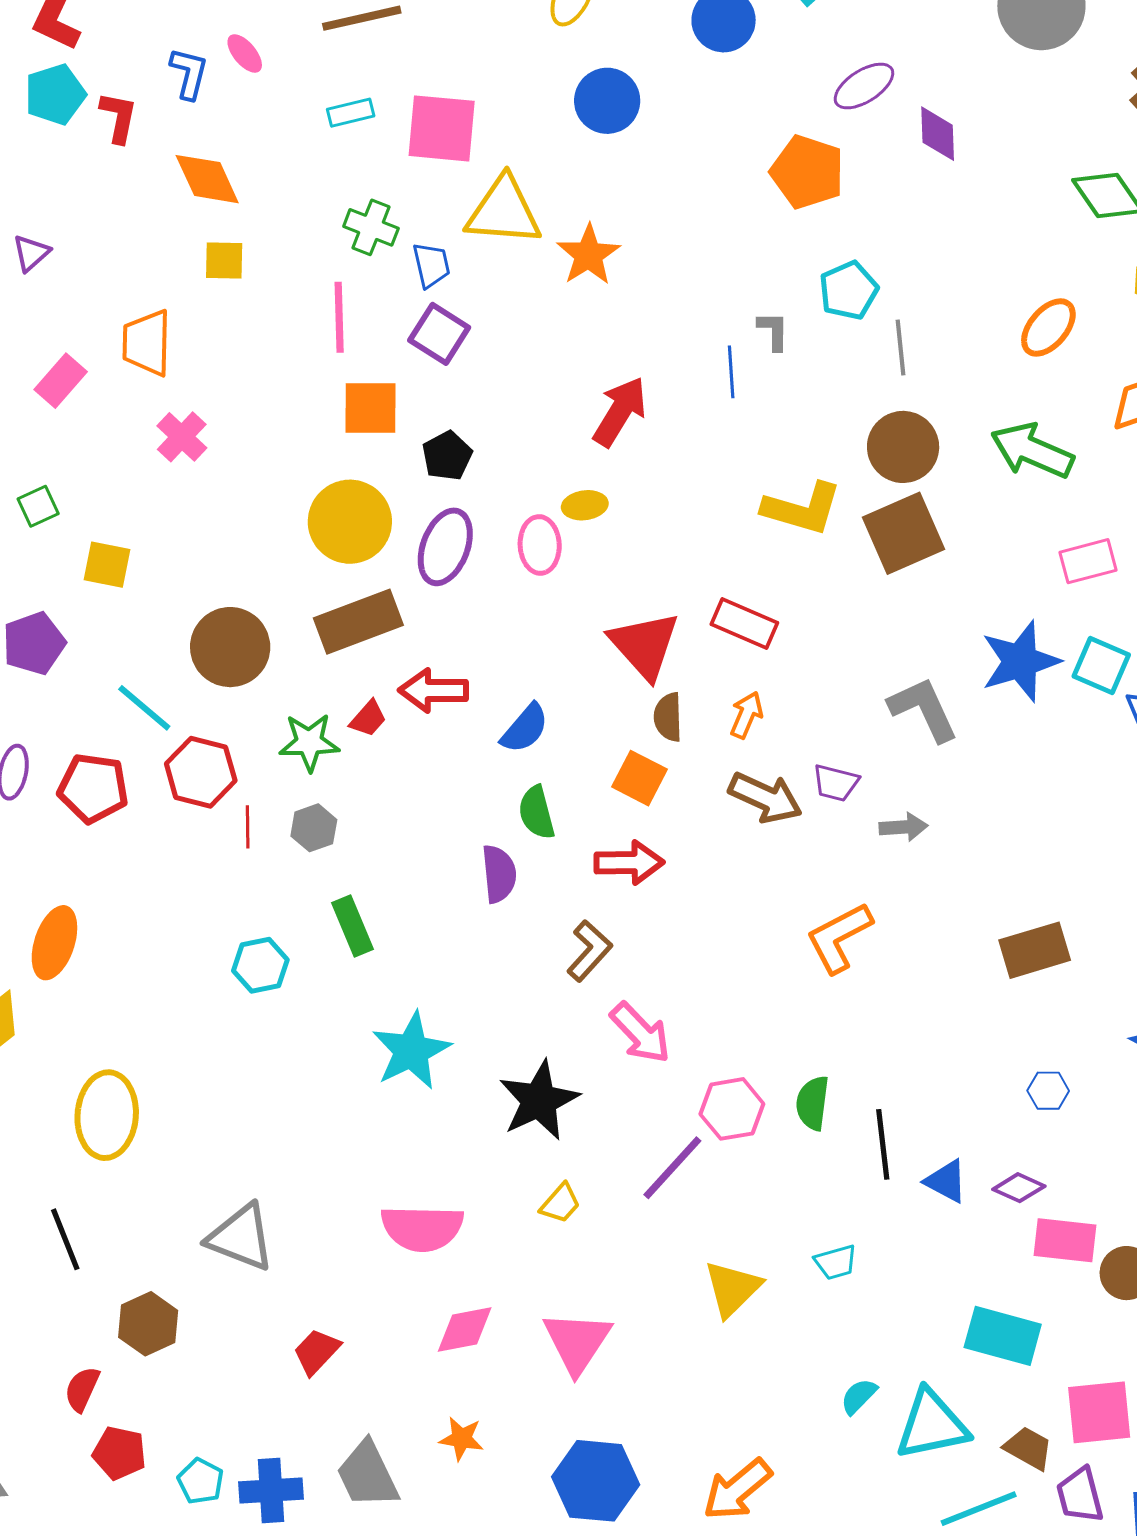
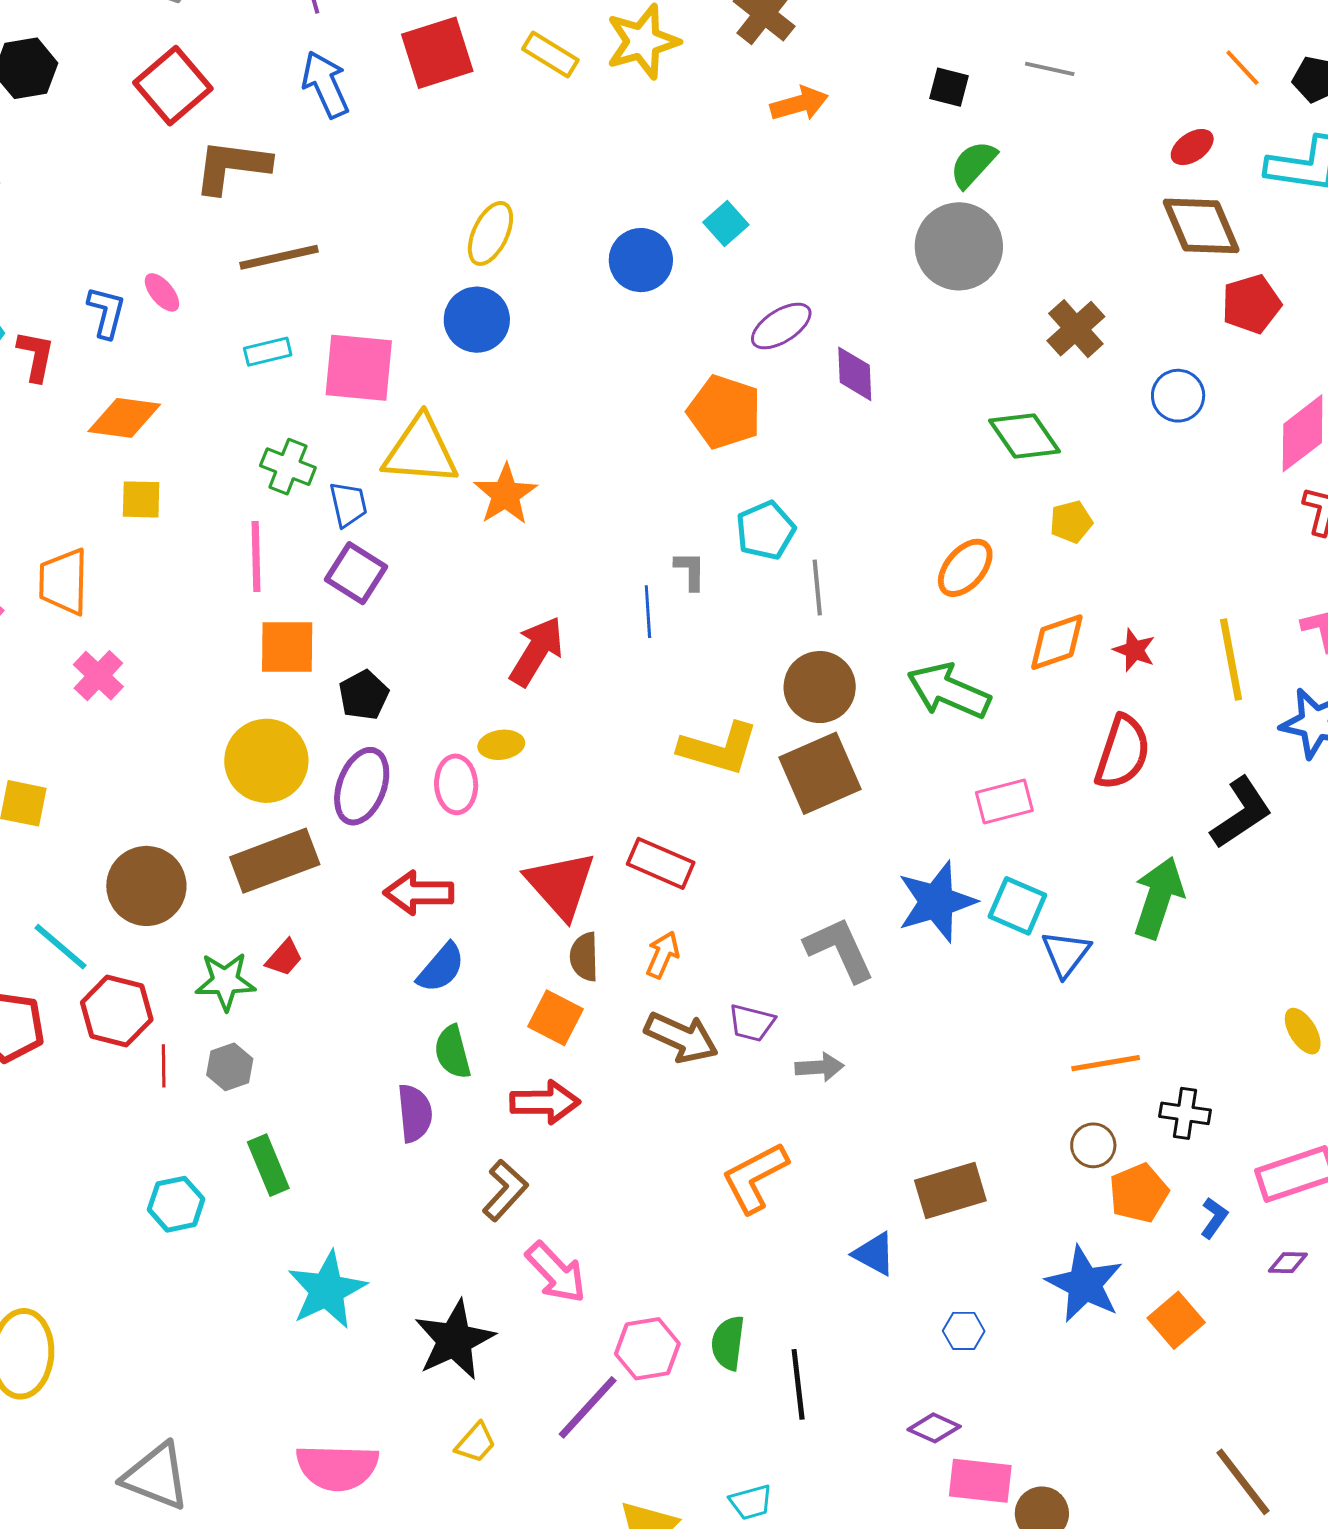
blue circle: (607, 101) -> (477, 320), moved
orange diamond: (207, 179) -> (124, 418), turned -58
red arrow: (433, 690) -> (419, 893), moved
blue triangle: (946, 1181) -> (874, 1254), moved

